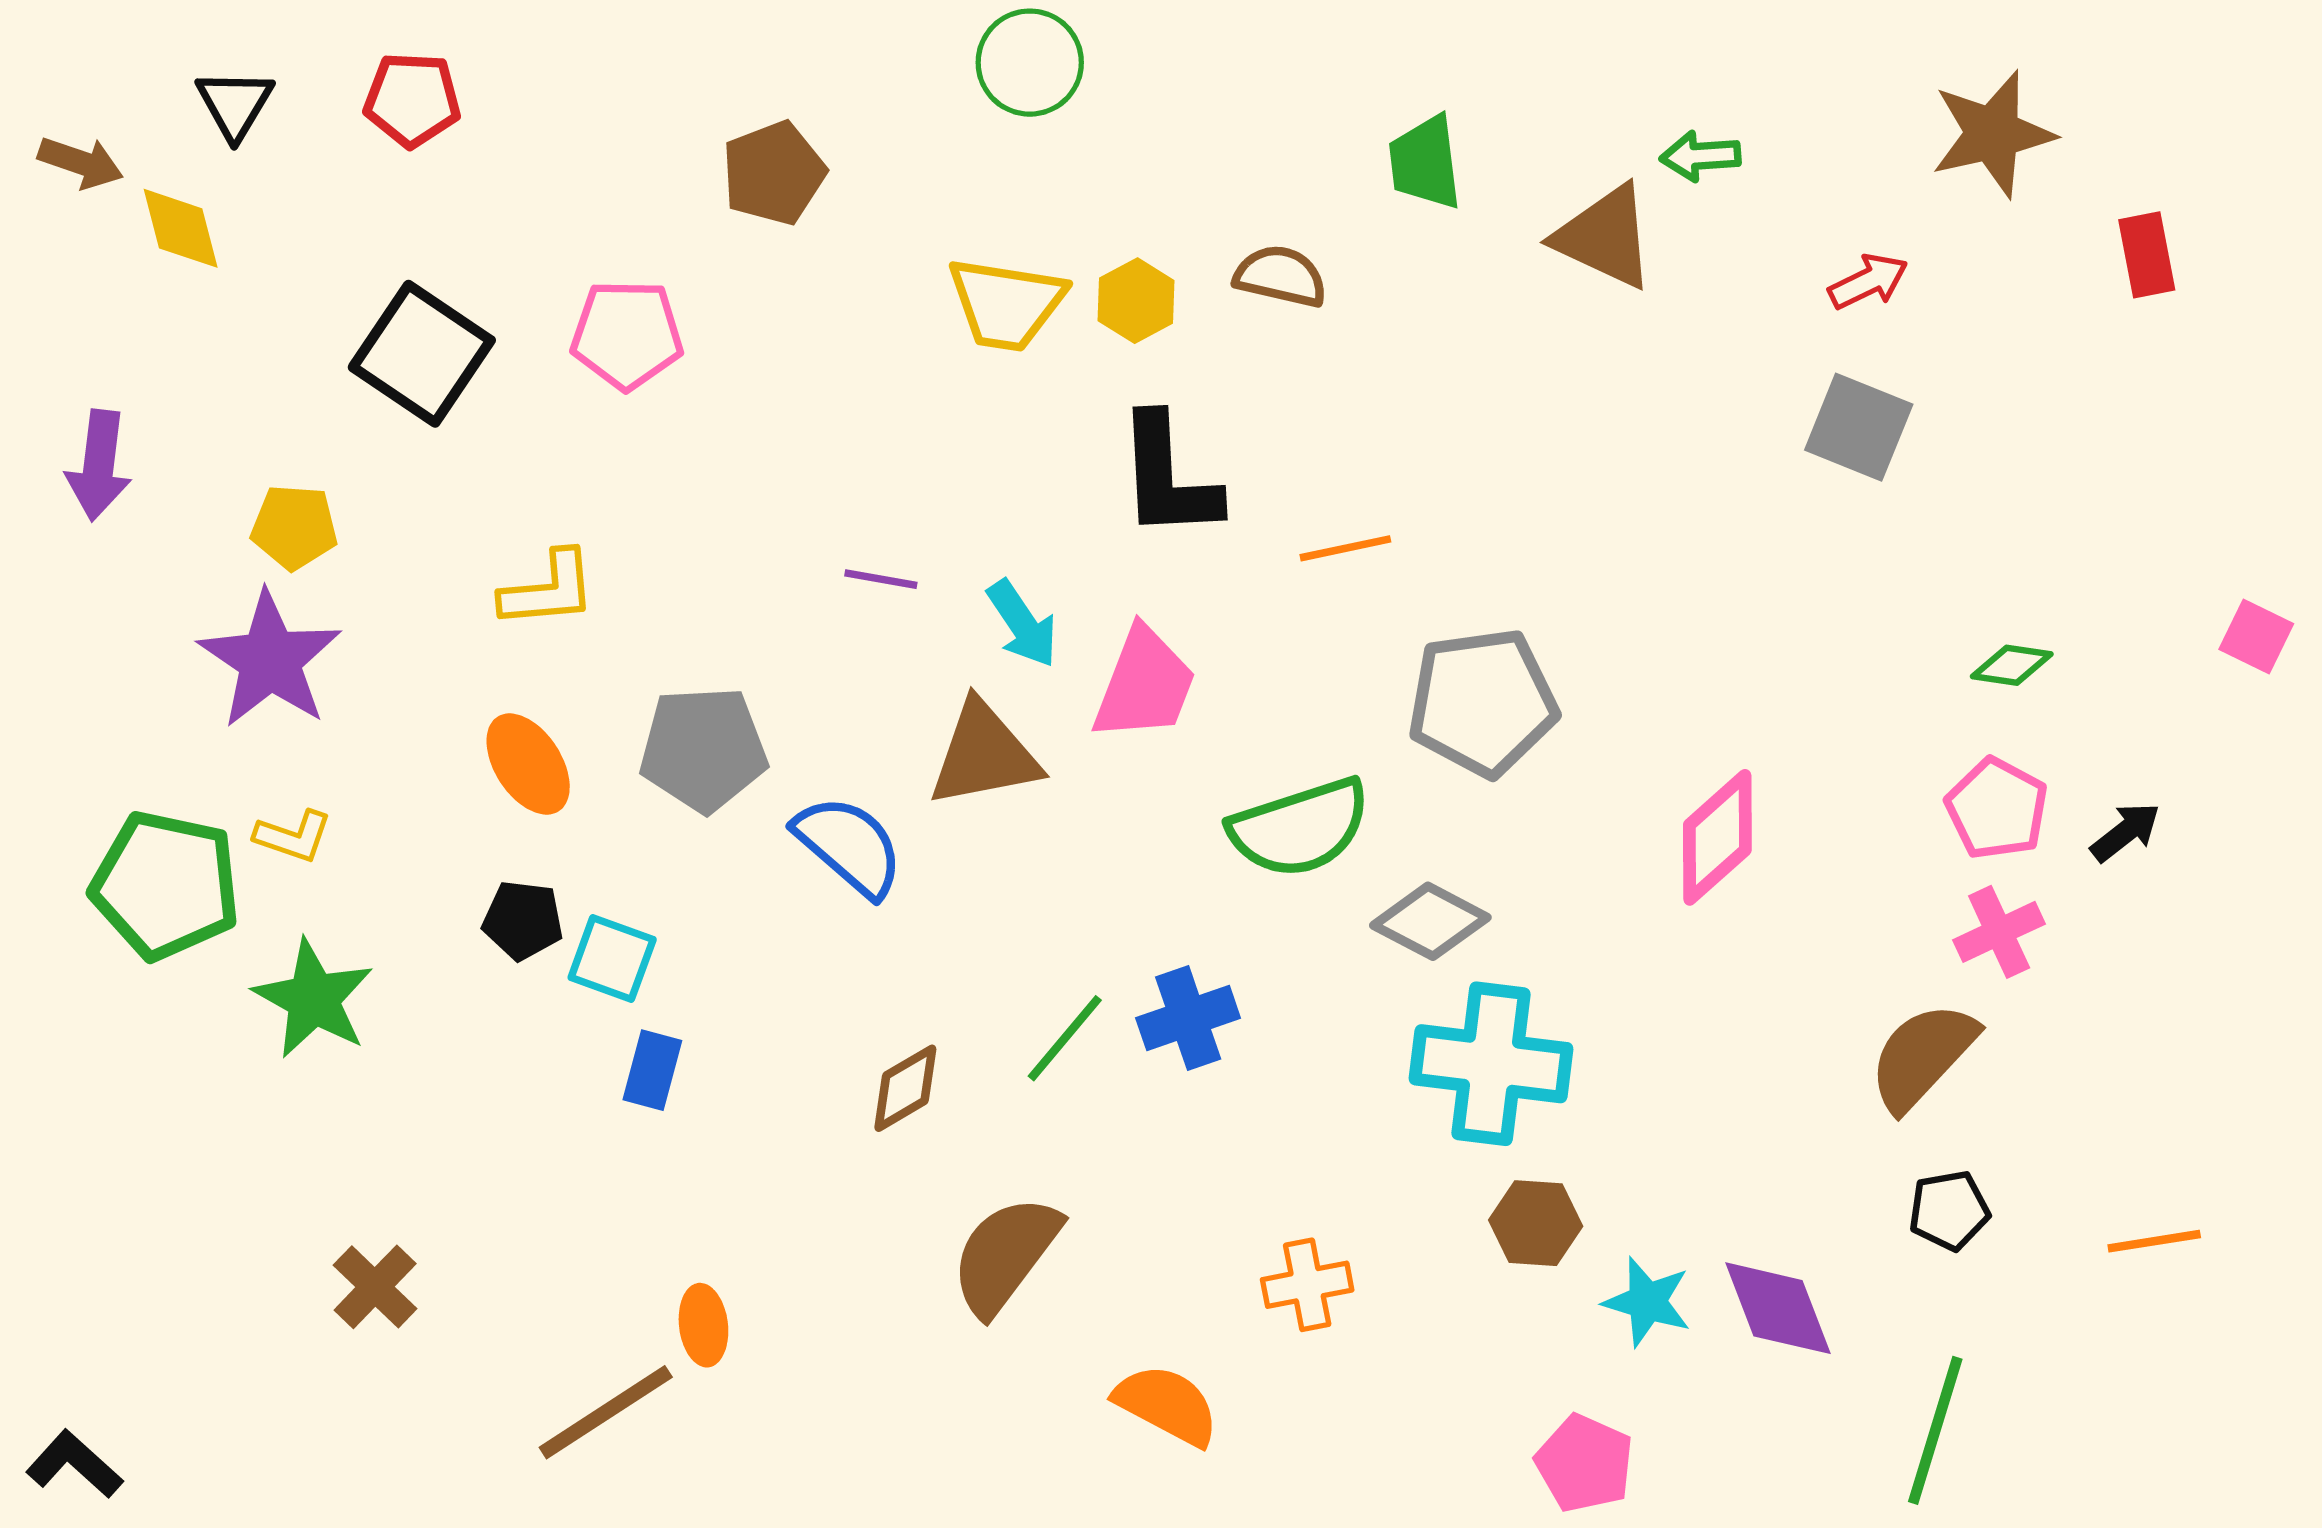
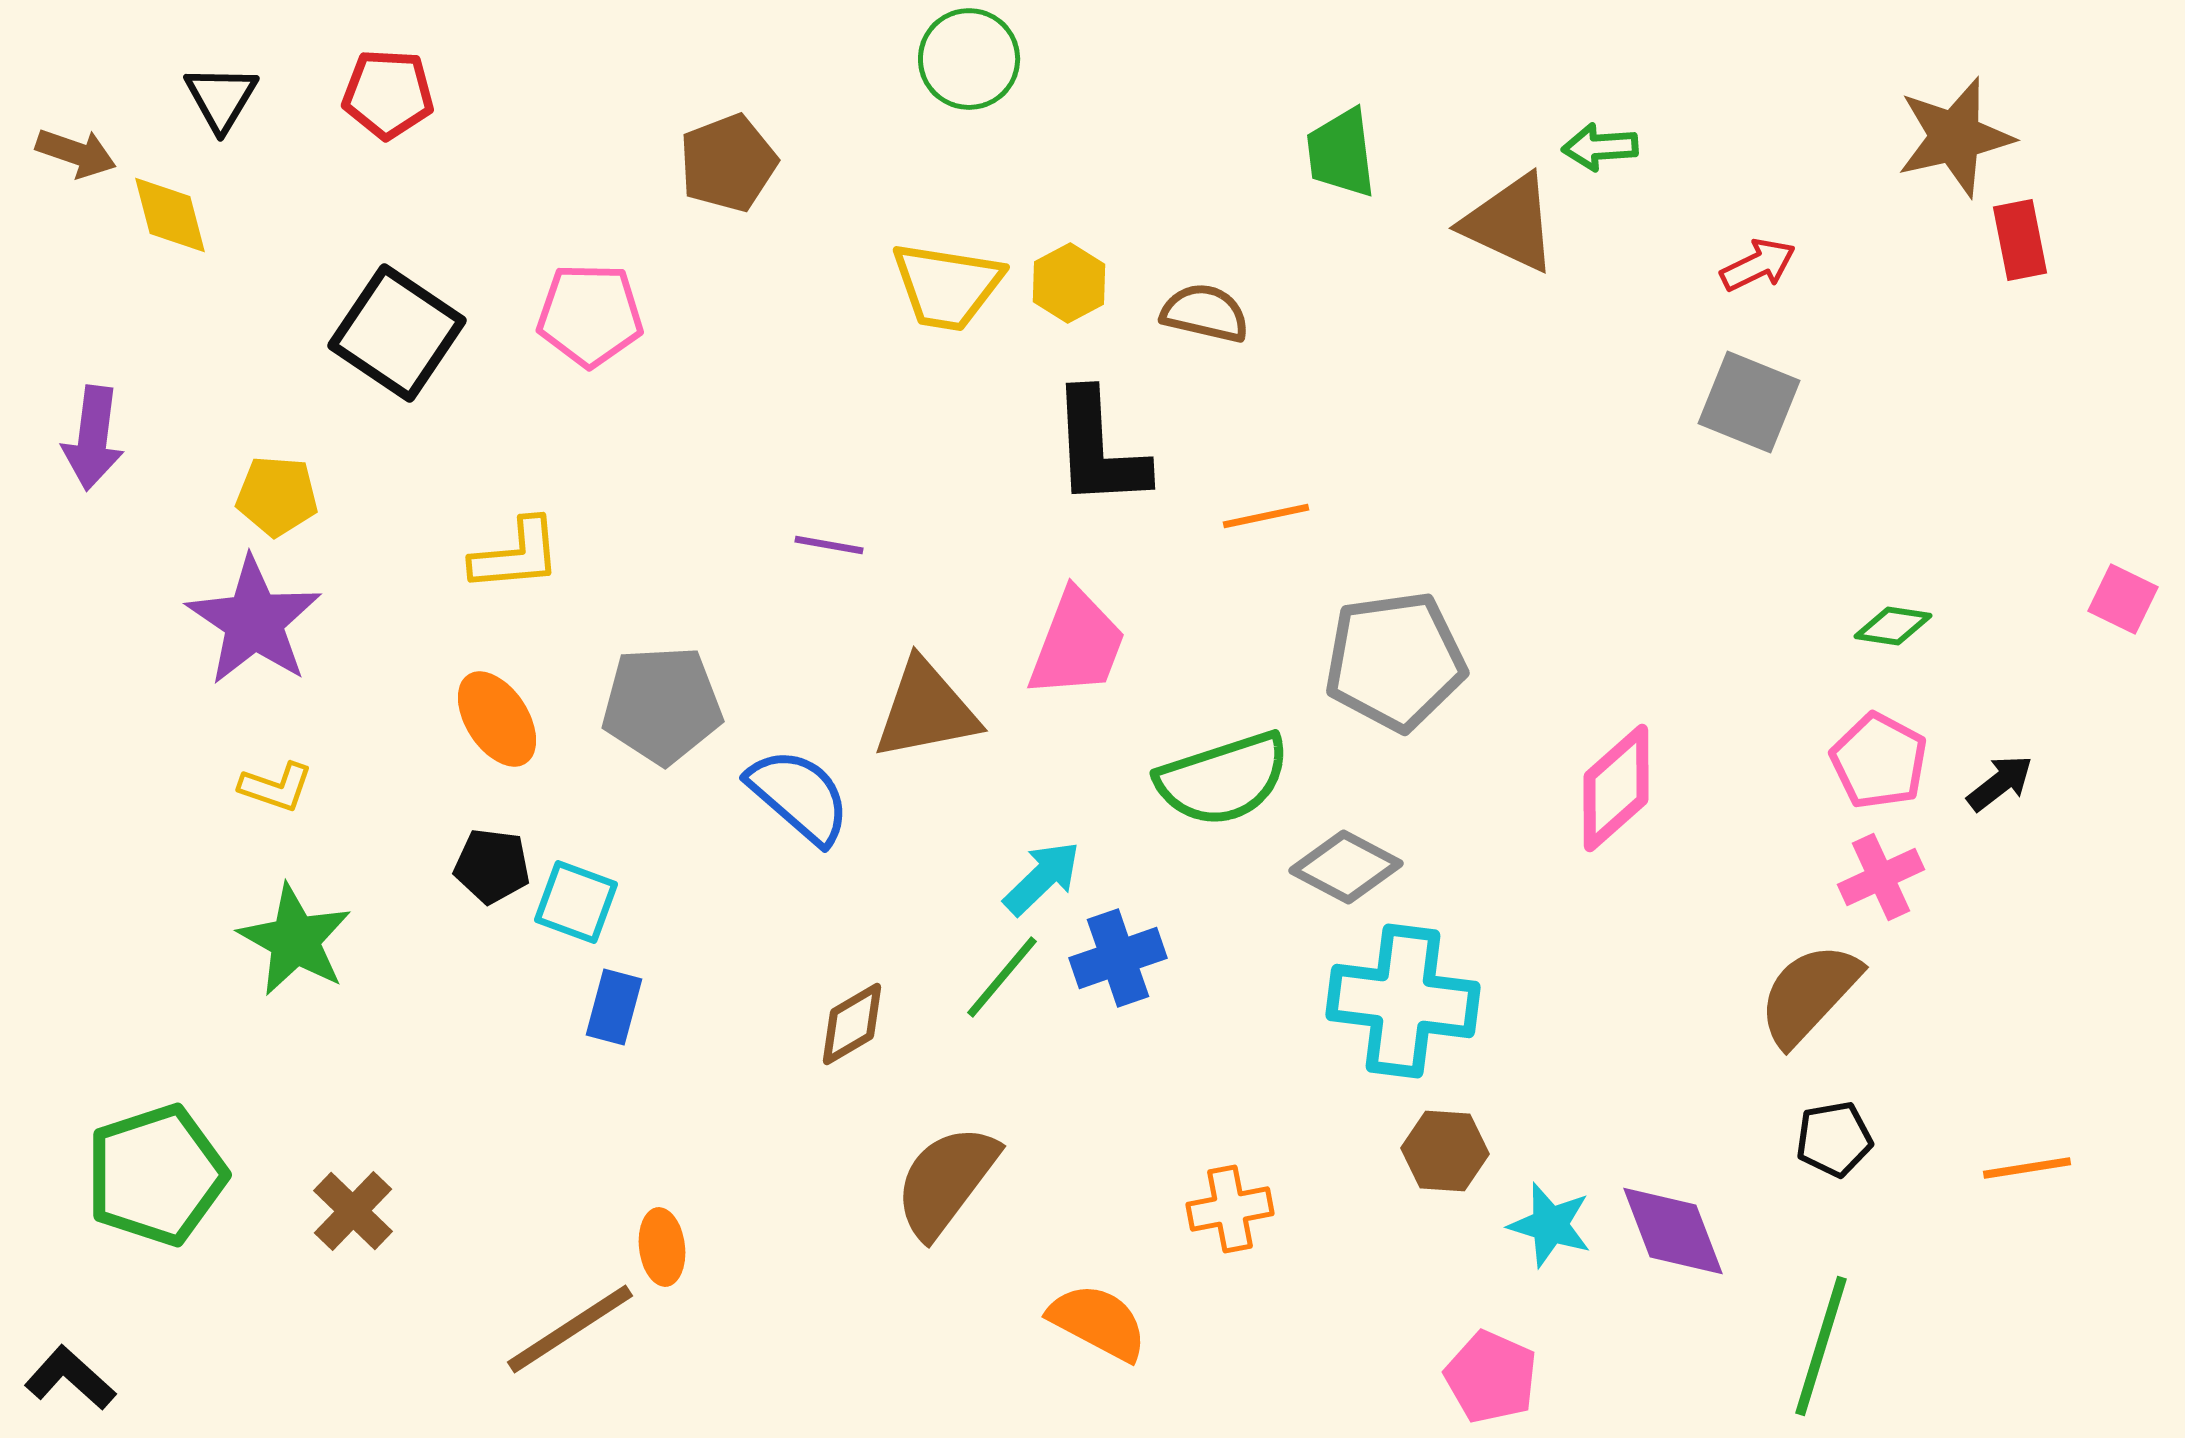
brown star: (1993, 134) -> (1955, 137), moved
brown semicircle: (1281, 276) -> (1205, 313), moved
cyan arrow: (1022, 624) -> (1042, 878), moved, turned -100
green pentagon: (166, 885) -> (156, 1175), moved, turned -30

